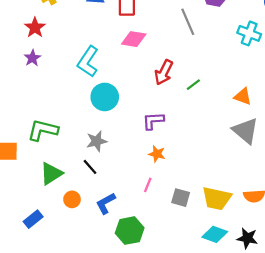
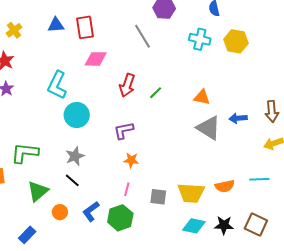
green hexagon: (130, 231) -> (120, 218), moved

